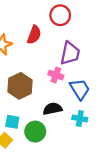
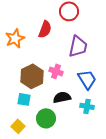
pink cross: (56, 75) -> (56, 71), moved
cyan square: (12, 122) -> (24, 99), moved

